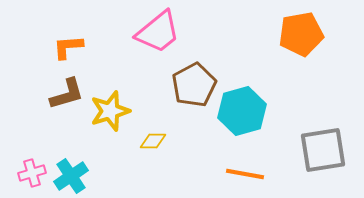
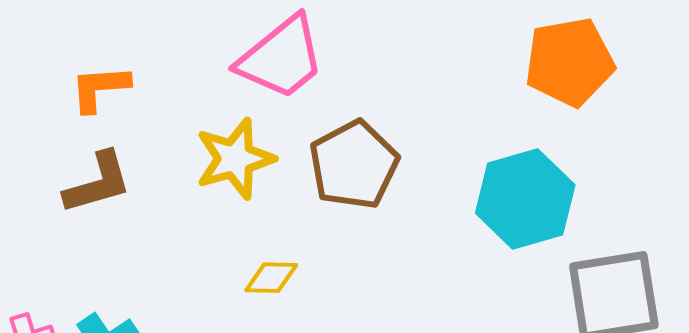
yellow star: (110, 111) -> (235, 159), moved
cyan hexagon: (242, 111) -> (525, 199), moved

